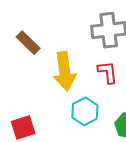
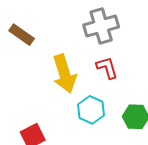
brown rectangle: (28, 43) -> (22, 35), moved

